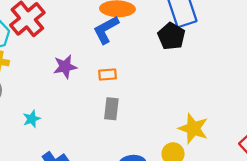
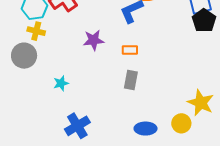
black pentagon: (171, 36) -> (204, 21), moved

